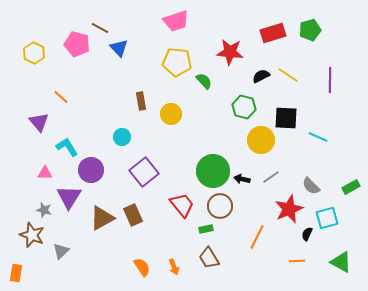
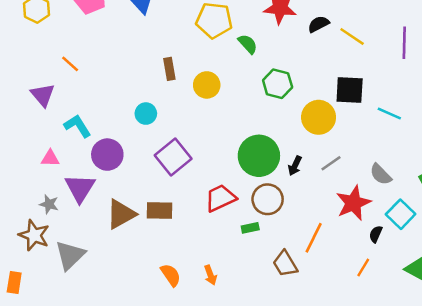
black semicircle: (261, 76) -> (319, 24), moved
green hexagon: (244, 107) -> (278, 84), moved
black arrow: (242, 179) -> (295, 166), turned -77
red trapezoid: (182, 205) -> (220, 198), turned -76
brown rectangle: (133, 215) -> (160, 210), turned -65
cyan square: (327, 218) -> (401, 214), turned -30
gray triangle: (61, 251) -> (70, 255), size x1.5
brown trapezoid: (209, 258) -> (285, 264), moved
orange line: (297, 261) -> (363, 268), turned -56

